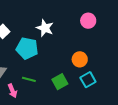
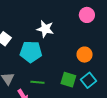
cyan square: (88, 80) -> (89, 80), moved
green square: (60, 82) -> (68, 80), turned -35

